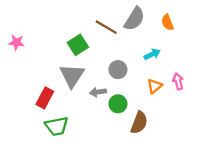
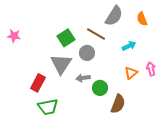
brown line: (106, 27) -> (96, 34), moved
gray circle: (118, 70) -> (87, 53), moved

